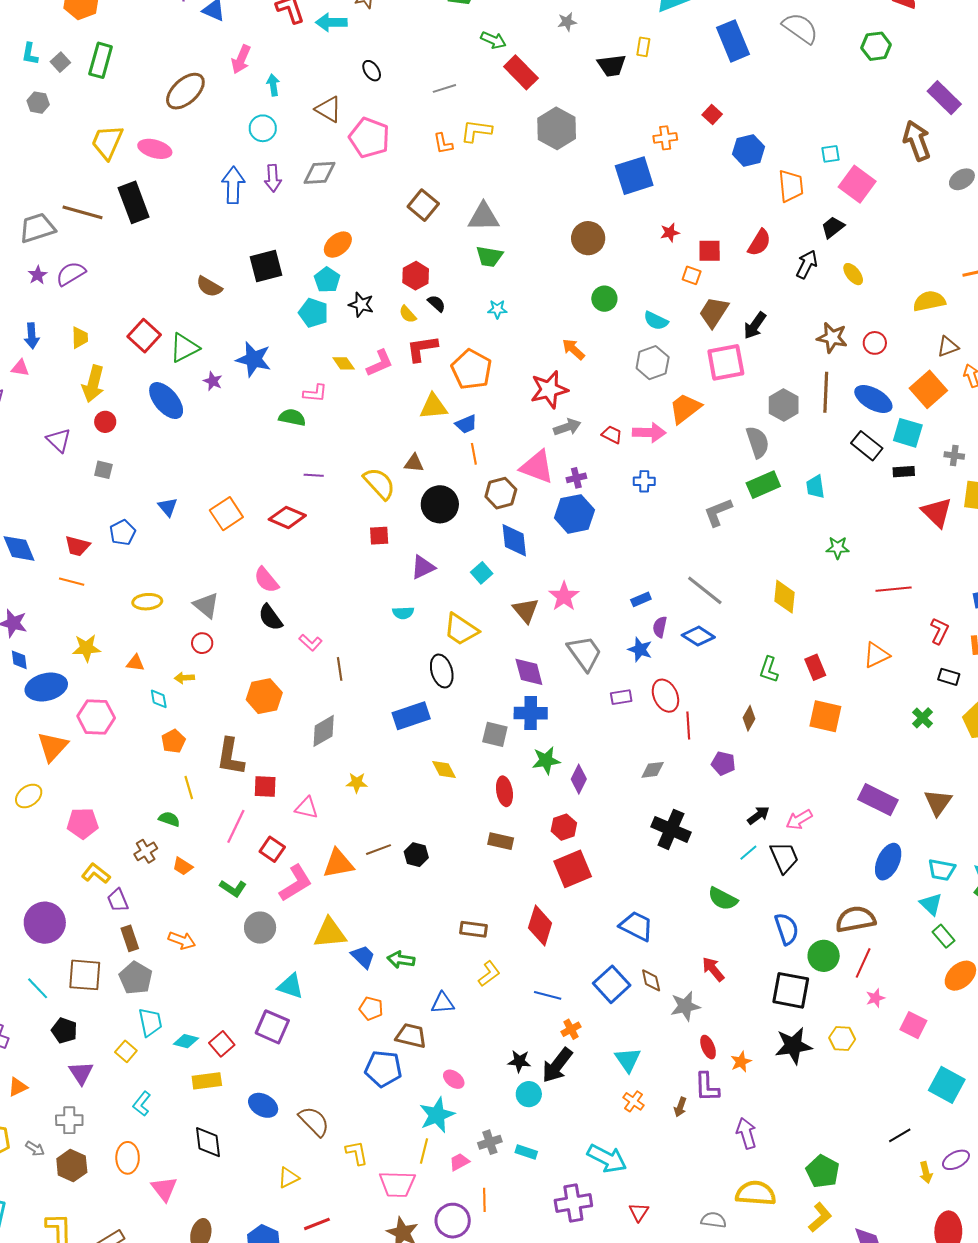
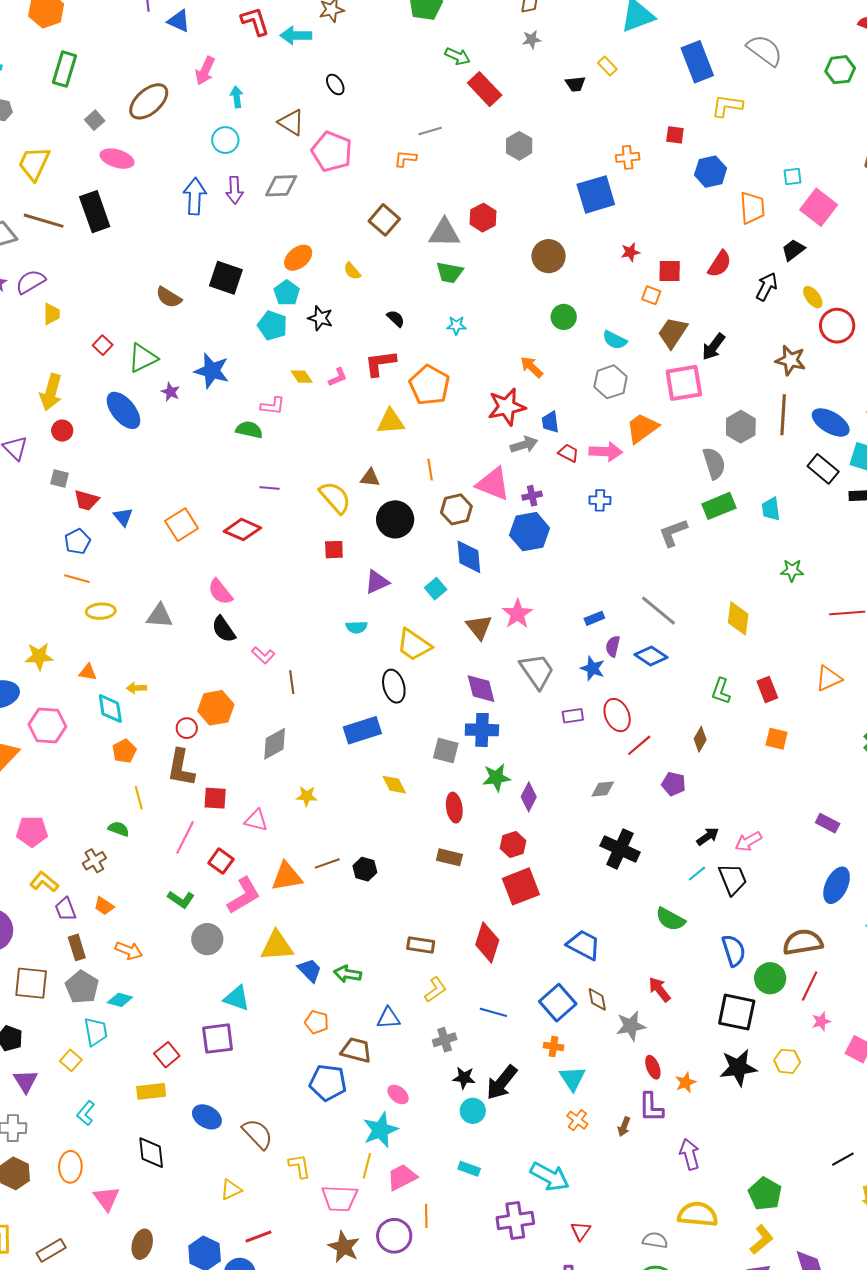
yellow rectangle: (643, 47) -> (607, 66), turned -54
gray square: (60, 62) -> (95, 120), moved
black trapezoid: (612, 65) -> (575, 84), size x0.7
gray line: (444, 88) -> (430, 131), moved
red square: (712, 115) -> (675, 135), turned -36
gray hexagon: (557, 128) -> (519, 146), size x0.7
yellow L-shape: (476, 131) -> (727, 106), moved
yellow trapezoid: (107, 142) -> (34, 164), moved
orange L-shape: (443, 143) -> (405, 159), turned 105
black square: (266, 266) -> (226, 278), turned 32
red hexagon: (416, 276) -> (483, 218), moved
yellow semicircle: (408, 314) -> (352, 271), moved
red square: (144, 336) -> (103, 345), size x0.6
yellow trapezoid: (80, 338) -> (52, 314), moved
red circle: (875, 343) -> (837, 326), moved, size x1.5
pink L-shape: (380, 363) -> (338, 377), size x0.7
blue trapezoid: (466, 424) -> (550, 422), moved, turned 105
red trapezoid: (77, 546) -> (87, 500), moved
orange line: (72, 582) -> (77, 579), moved
gray triangle: (206, 605) -> (160, 616), turned -36
red circle: (202, 643) -> (187, 728), moved
cyan diamond: (159, 699) -> (110, 709), size x1.5
orange square: (825, 716) -> (777, 739), size x0.7
red line: (688, 725) -> (639, 745), turned 52
purple rectangle: (878, 800) -> (828, 823), size x0.6
orange trapezoid: (183, 866) -> (104, 906), moved
purple square: (272, 1027) -> (218, 1039), turned -32
orange cross: (571, 1029) -> (553, 1046), moved, turned 36
cyan diamond: (186, 1041) -> (120, 1000), moved
gray cross: (490, 1142) -> (445, 1040), moved
pink trapezoid: (459, 1162) -> (402, 1177), size x1.5

